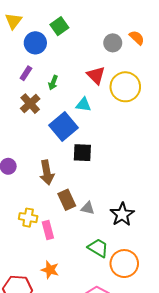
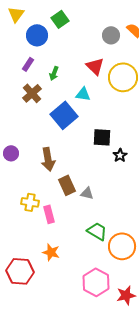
black square: (82, 153) -> (102, 137), moved
black star: (122, 214) -> (120, 155), moved, size x0.6

